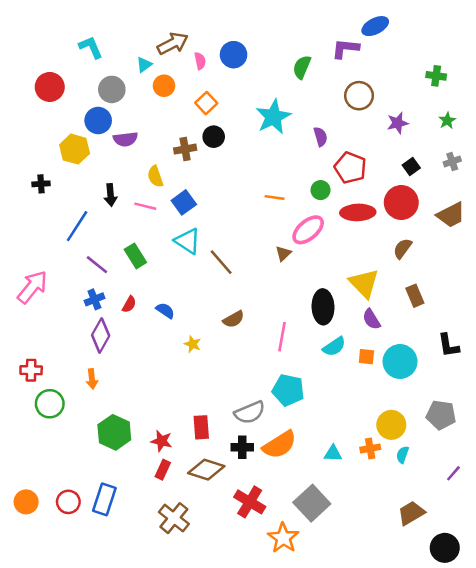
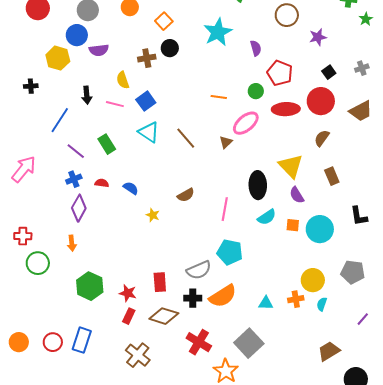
green star: (447, 121) -> (366, 19), moved
brown line: (221, 262) -> (186, 138), moved
red semicircle: (129, 304) -> (102, 183), turned -112

